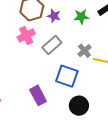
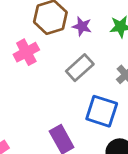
pink cross: (26, 35) -> (26, 52), moved

